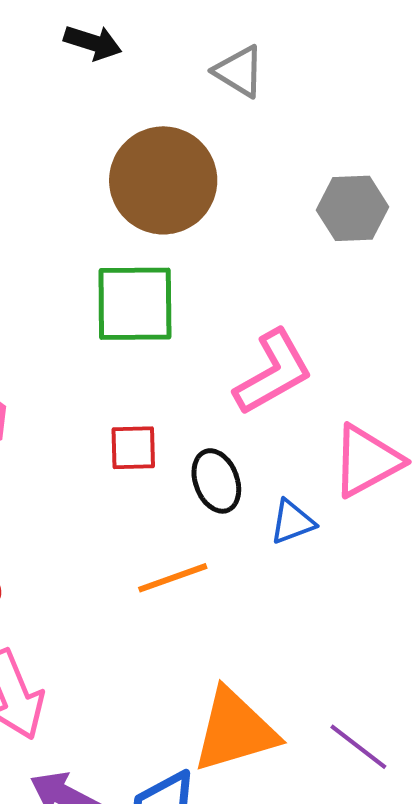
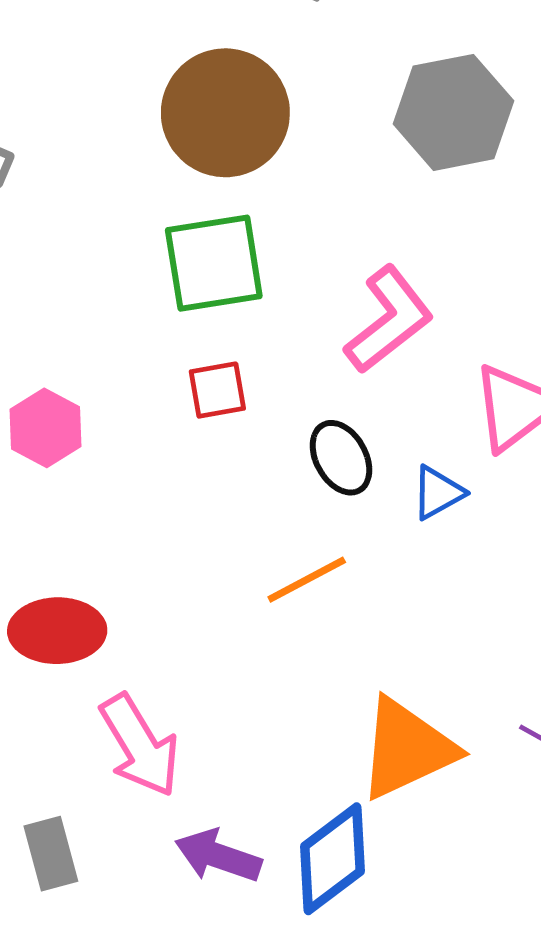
gray hexagon: (353, 208) -> (453, 112), size x1.4
red square: (133, 448) -> (217, 390), moved

